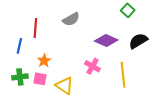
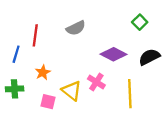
pink square: (40, 79) -> (48, 102), moved
yellow triangle: (64, 86) -> (72, 91), moved

